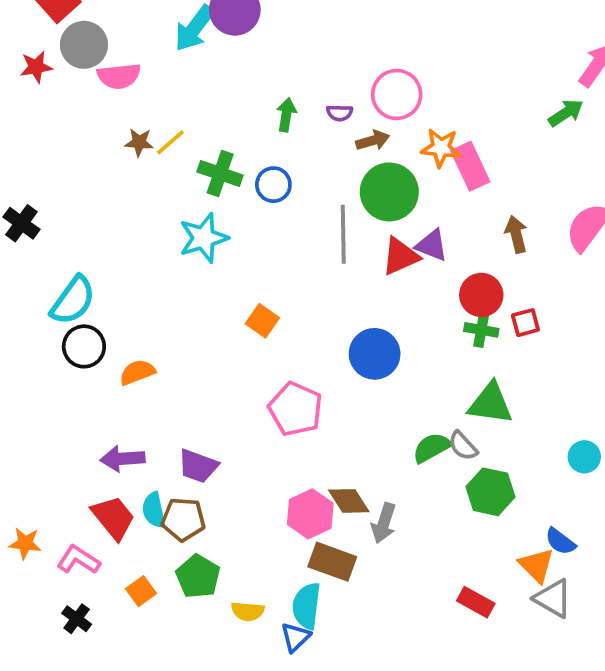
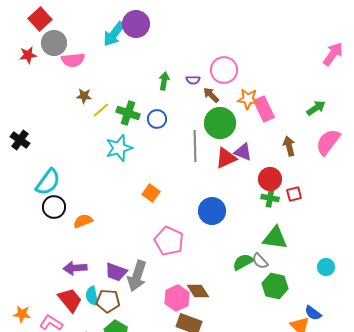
green arrow: (566, 113) -> (316, 108), moved
brown arrow: (373, 140) -> (211, 95), turned -120
yellow line: (170, 142) -> (101, 110), moved
gray arrow: (384, 523) -> (137, 276), moved, size x1.4

